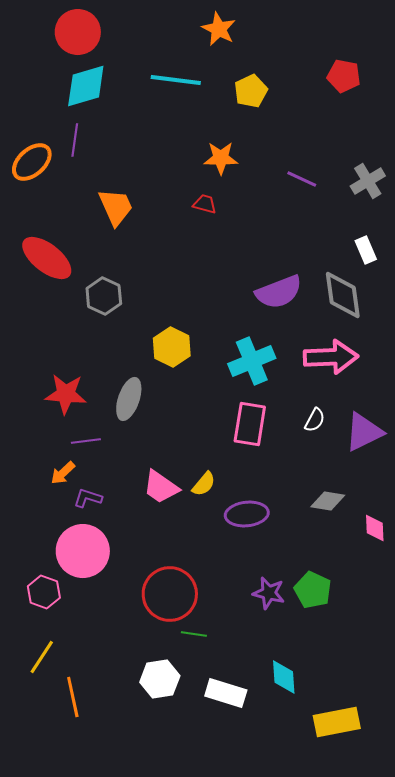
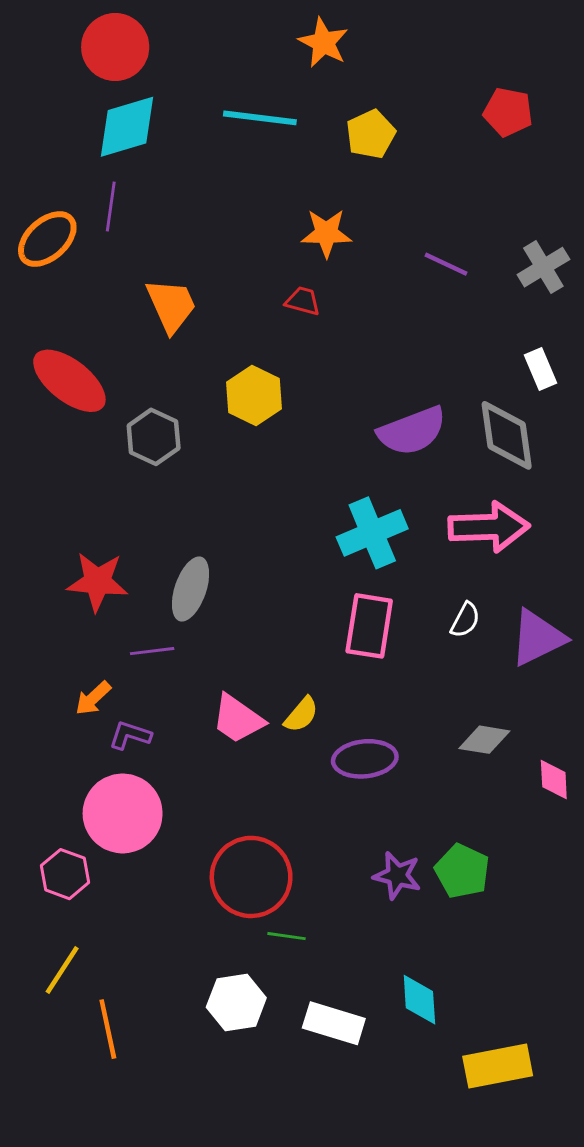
yellow hexagon: (172, 347) -> (254, 396), moved
purple line: (86, 441) -> (152, 651), moved

